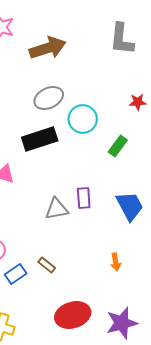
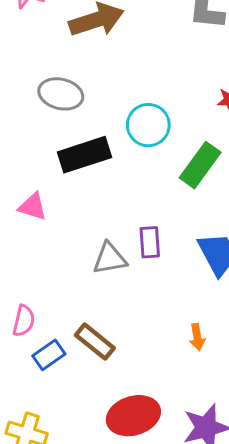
gray ellipse: (49, 98) -> (61, 94), moved, turned 40
green rectangle: (118, 146) -> (200, 165), size x1.4
brown rectangle: (47, 265) -> (95, 342), size x1.5

